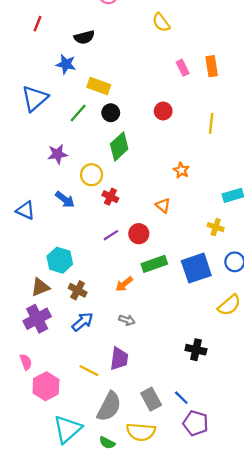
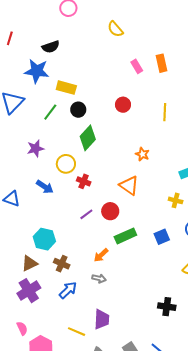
blue star: (66, 64) -> (37, 71), size x1.4
orange triangle: (163, 205) -> (129, 185), size x1.5
blue square: (196, 268) -> (162, 237), size x0.6
gray arrow: (127, 320) -> (99, 278), moved

